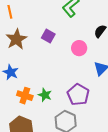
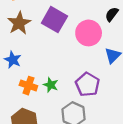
purple square: (48, 36) -> (54, 20), size x1.6
pink circle: (79, 48) -> (89, 33), size x1.5

